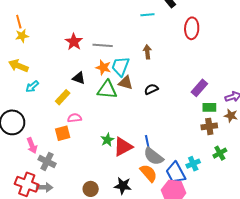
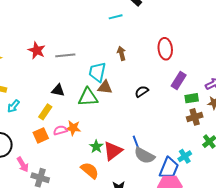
red ellipse: (192, 28) -> (165, 49), moved
red star: (74, 42) -> (37, 50), moved
gray line: (103, 45) -> (65, 55), moved
orange star: (103, 67) -> (73, 128), moved
black semicircle: (151, 89) -> (142, 91), moved
orange square: (63, 133) -> (41, 135), moved
orange semicircle: (149, 173) -> (90, 170), moved
blue trapezoid: (176, 173) -> (169, 168), turned -120

